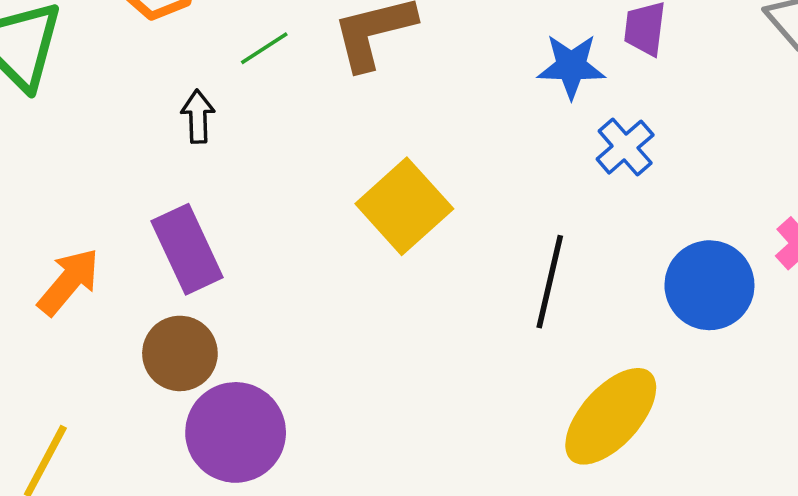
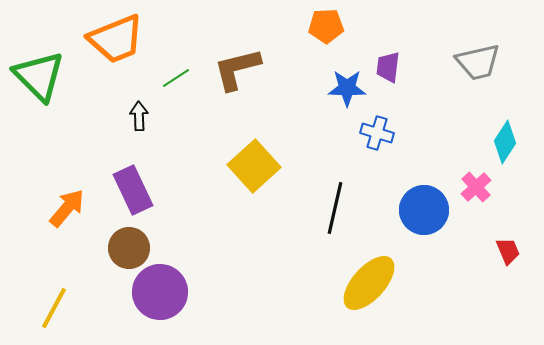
blue cross: (625, 147) -> (377, 133), turned -32

